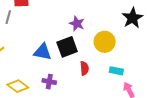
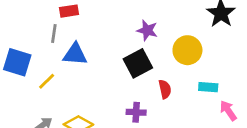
blue triangle: (43, 52) -> (75, 54), moved
purple cross: (49, 82) -> (136, 112), moved

